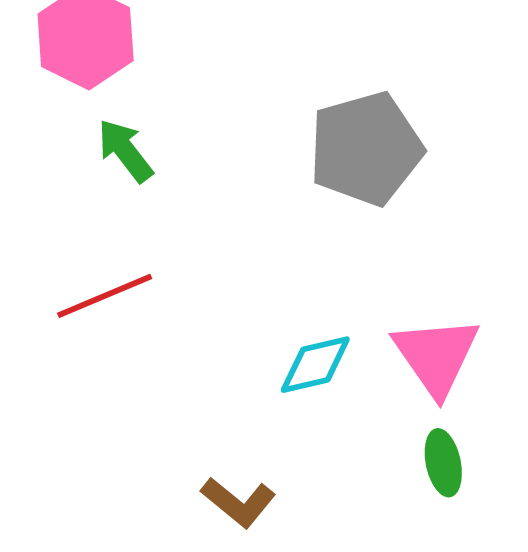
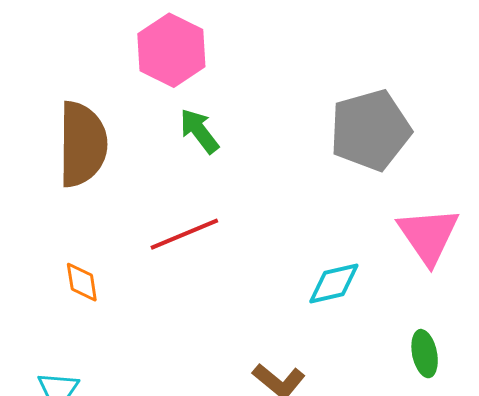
pink triangle: (436, 356) -> (428, 236), moved

